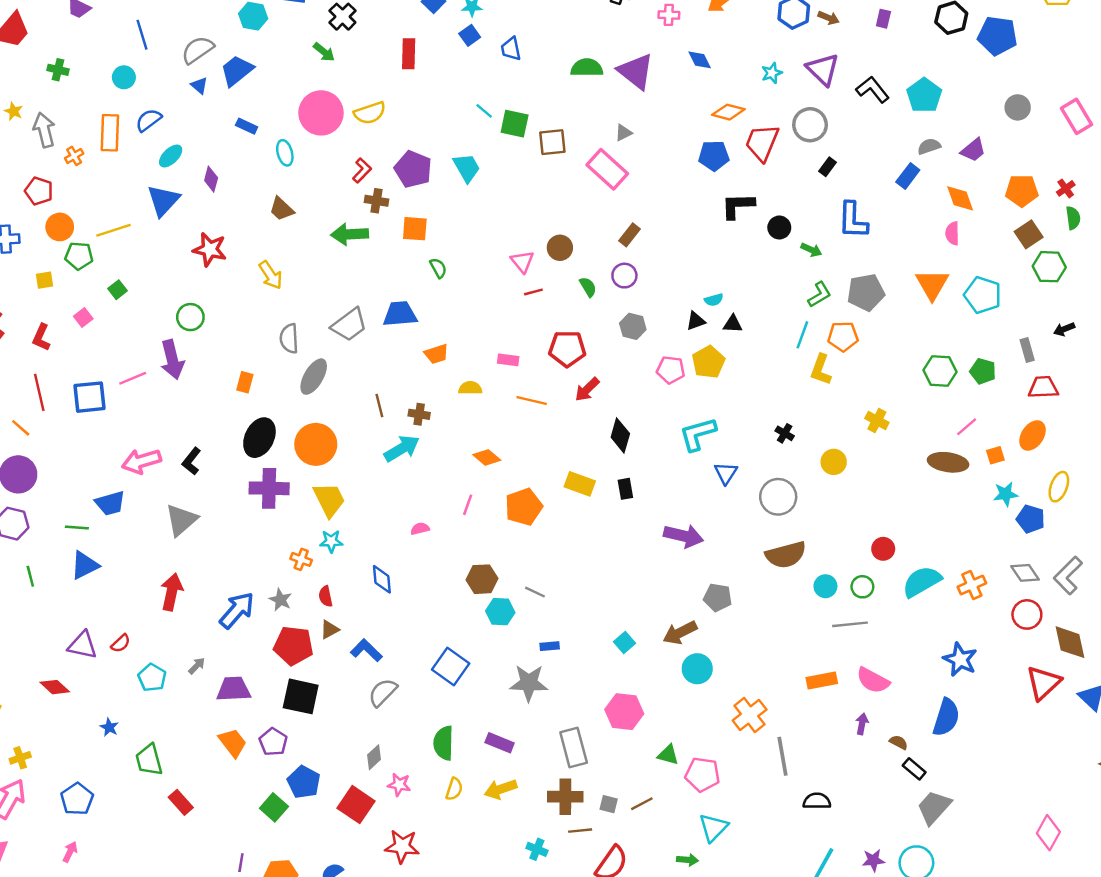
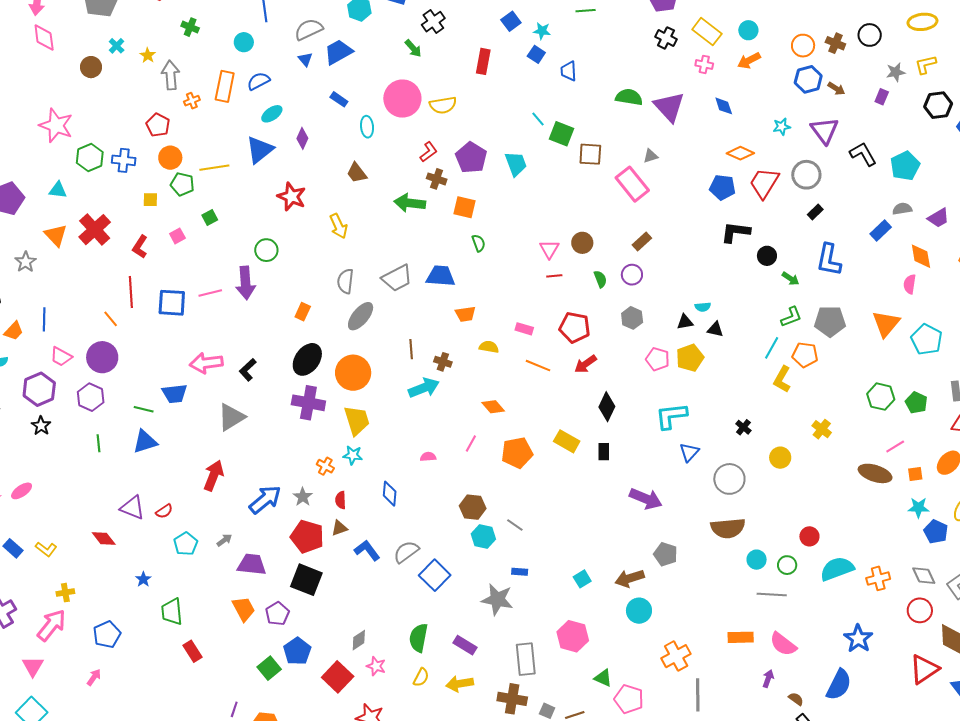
blue square: (470, 35) -> (536, 54), turned -30
gray semicircle: (383, 692) -> (406, 552), moved

